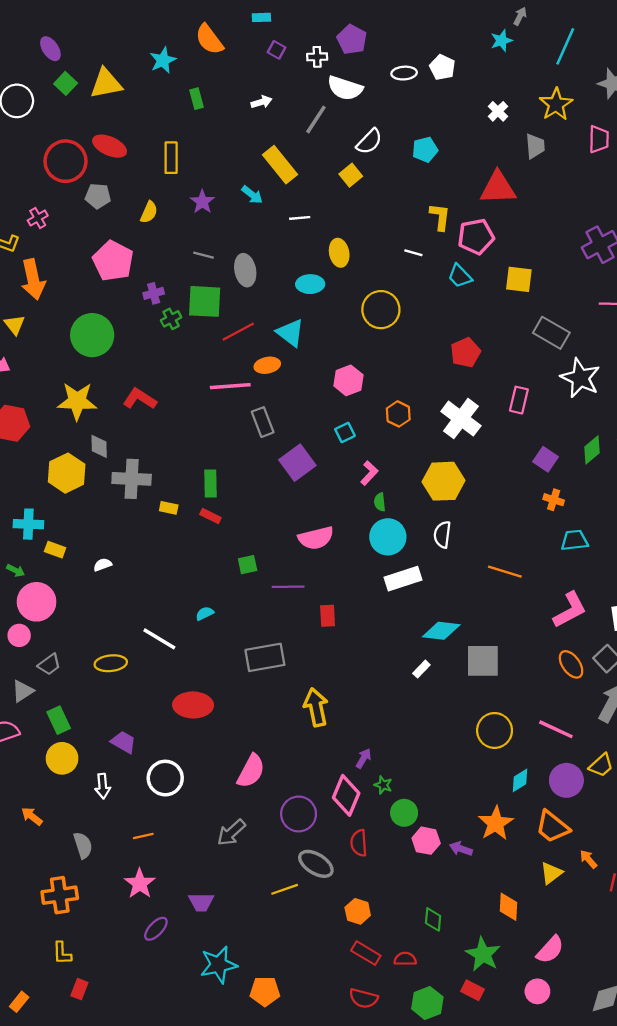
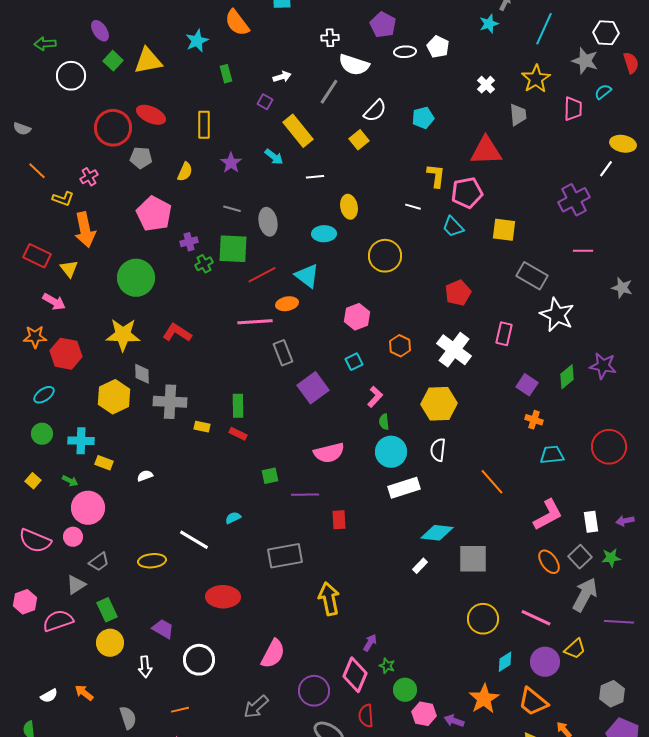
purple pentagon: (352, 39) -> (383, 25), moved
purple square: (277, 50) -> (265, 102), moved
orange line: (505, 572) -> (492, 482), turned 32

